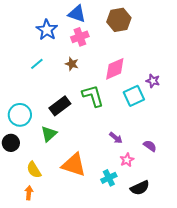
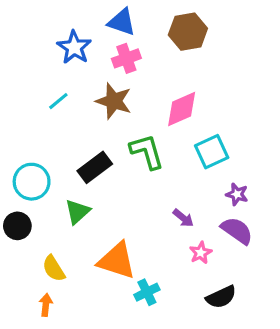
brown star: (72, 64) -> (114, 101), size x1.6
purple star: (153, 81) -> (237, 194), moved
purple semicircle: (150, 146) -> (237, 231), size x1.5
cyan cross: (109, 178) -> (147, 292), moved

